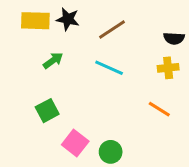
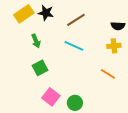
yellow rectangle: (35, 21) -> (24, 14), turned -36
green arrow: (53, 60) -> (36, 41), turned 104
green square: (47, 111) -> (40, 68), moved

